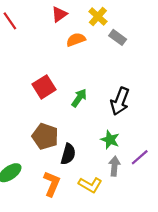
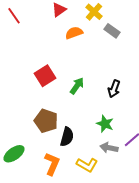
black arrow: (120, 101) -> (114, 89), size x0.7
gray arrow: (114, 166) -> (109, 148), turned -84

